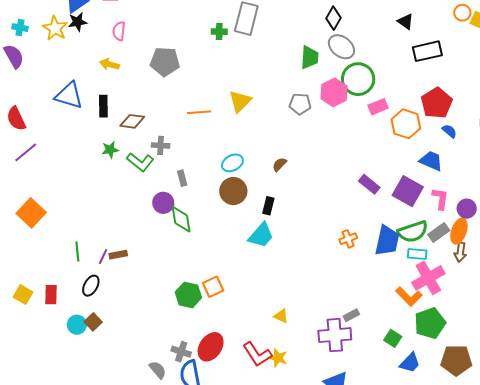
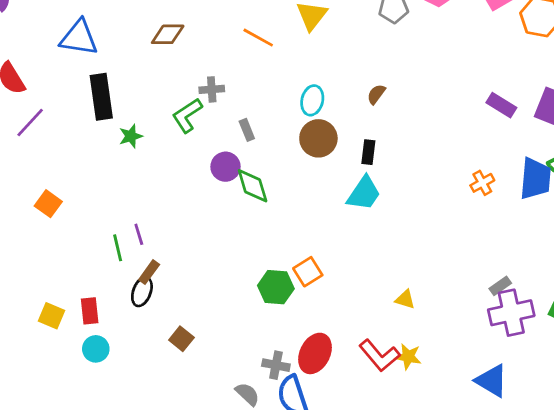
black rectangle: (103, 106) -> (101, 97), moved, size x1.5
orange line: (199, 112) -> (258, 38), turned 40
brown diamond: (132, 121) -> (168, 34), moved
green star: (110, 150) -> (131, 136), moved
green L-shape: (140, 162) -> (187, 115), turned 116
cyan ellipse: (232, 163) -> (312, 100), turned -40
orange square: (31, 213) -> (48, 204), size x0.7
brown rectangle: (118, 255) -> (149, 272), moved, turned -36
purple line: (103, 256) -> (139, 234), moved, turned -35
brown square: (93, 322) -> (181, 339), moved
cyan circle: (77, 325) -> (96, 349), moved
purple cross: (335, 335) -> (511, 313), moved

